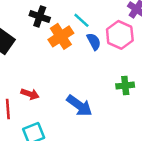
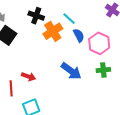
pink hexagon: (120, 35) -> (99, 43), moved
blue arrow: (79, 106) -> (71, 71), moved

